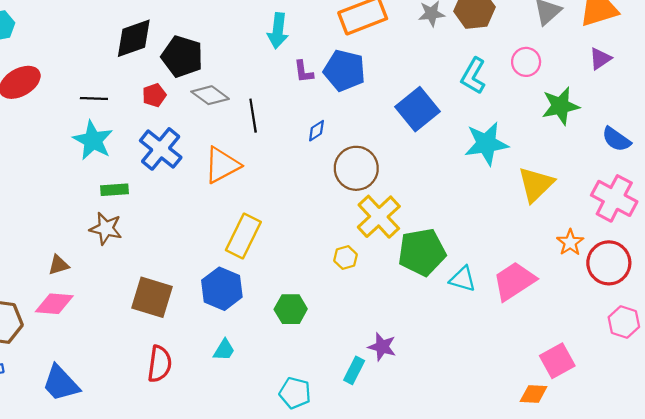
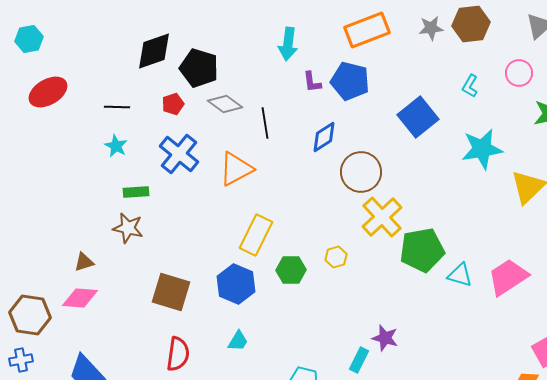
cyan L-shape: (473, 76) -> (470, 86), size x0.7
blue diamond: (316, 131) -> (324, 137), size x1.5
cyan star: (93, 140) -> (116, 146), size x0.6
yellow hexagon: (346, 258) -> (336, 257), moved
green hexagon: (291, 309) -> (291, 270), moved

